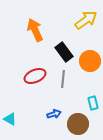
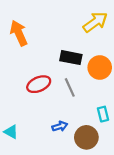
orange arrow: (35, 30) -> (19, 33), moved
black rectangle: (64, 52) -> (71, 58), turned -42
gray line: (63, 79) -> (70, 87), turned -30

